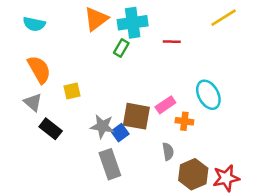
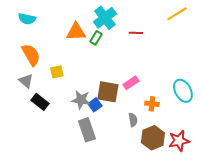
orange triangle: (96, 19) -> (76, 32), moved, turned 35
cyan cross: (133, 23) -> (105, 18), turned -30
cyan ellipse: (208, 95) -> (183, 91), moved
orange cross: (184, 121) -> (152, 104), moved

